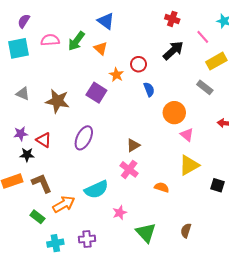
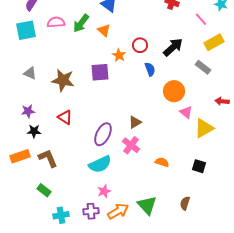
black arrow: (173, 51) -> (173, 47), moved
purple square: (96, 93) -> (100, 72), turned -36
purple ellipse: (84, 138) -> (103, 134), moved
red triangle: (44, 140) -> (65, 117), moved
yellow triangle: (189, 165) -> (204, 128), moved
black square: (217, 185) -> (199, 166), moved
orange arrow: (64, 204) -> (118, 211), moved
pink star: (120, 213) -> (104, 191), moved

